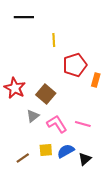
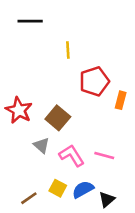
gray triangle: (33, 116) -> (41, 145), turned -40
yellow square: (46, 150) -> (58, 188), turned 32

